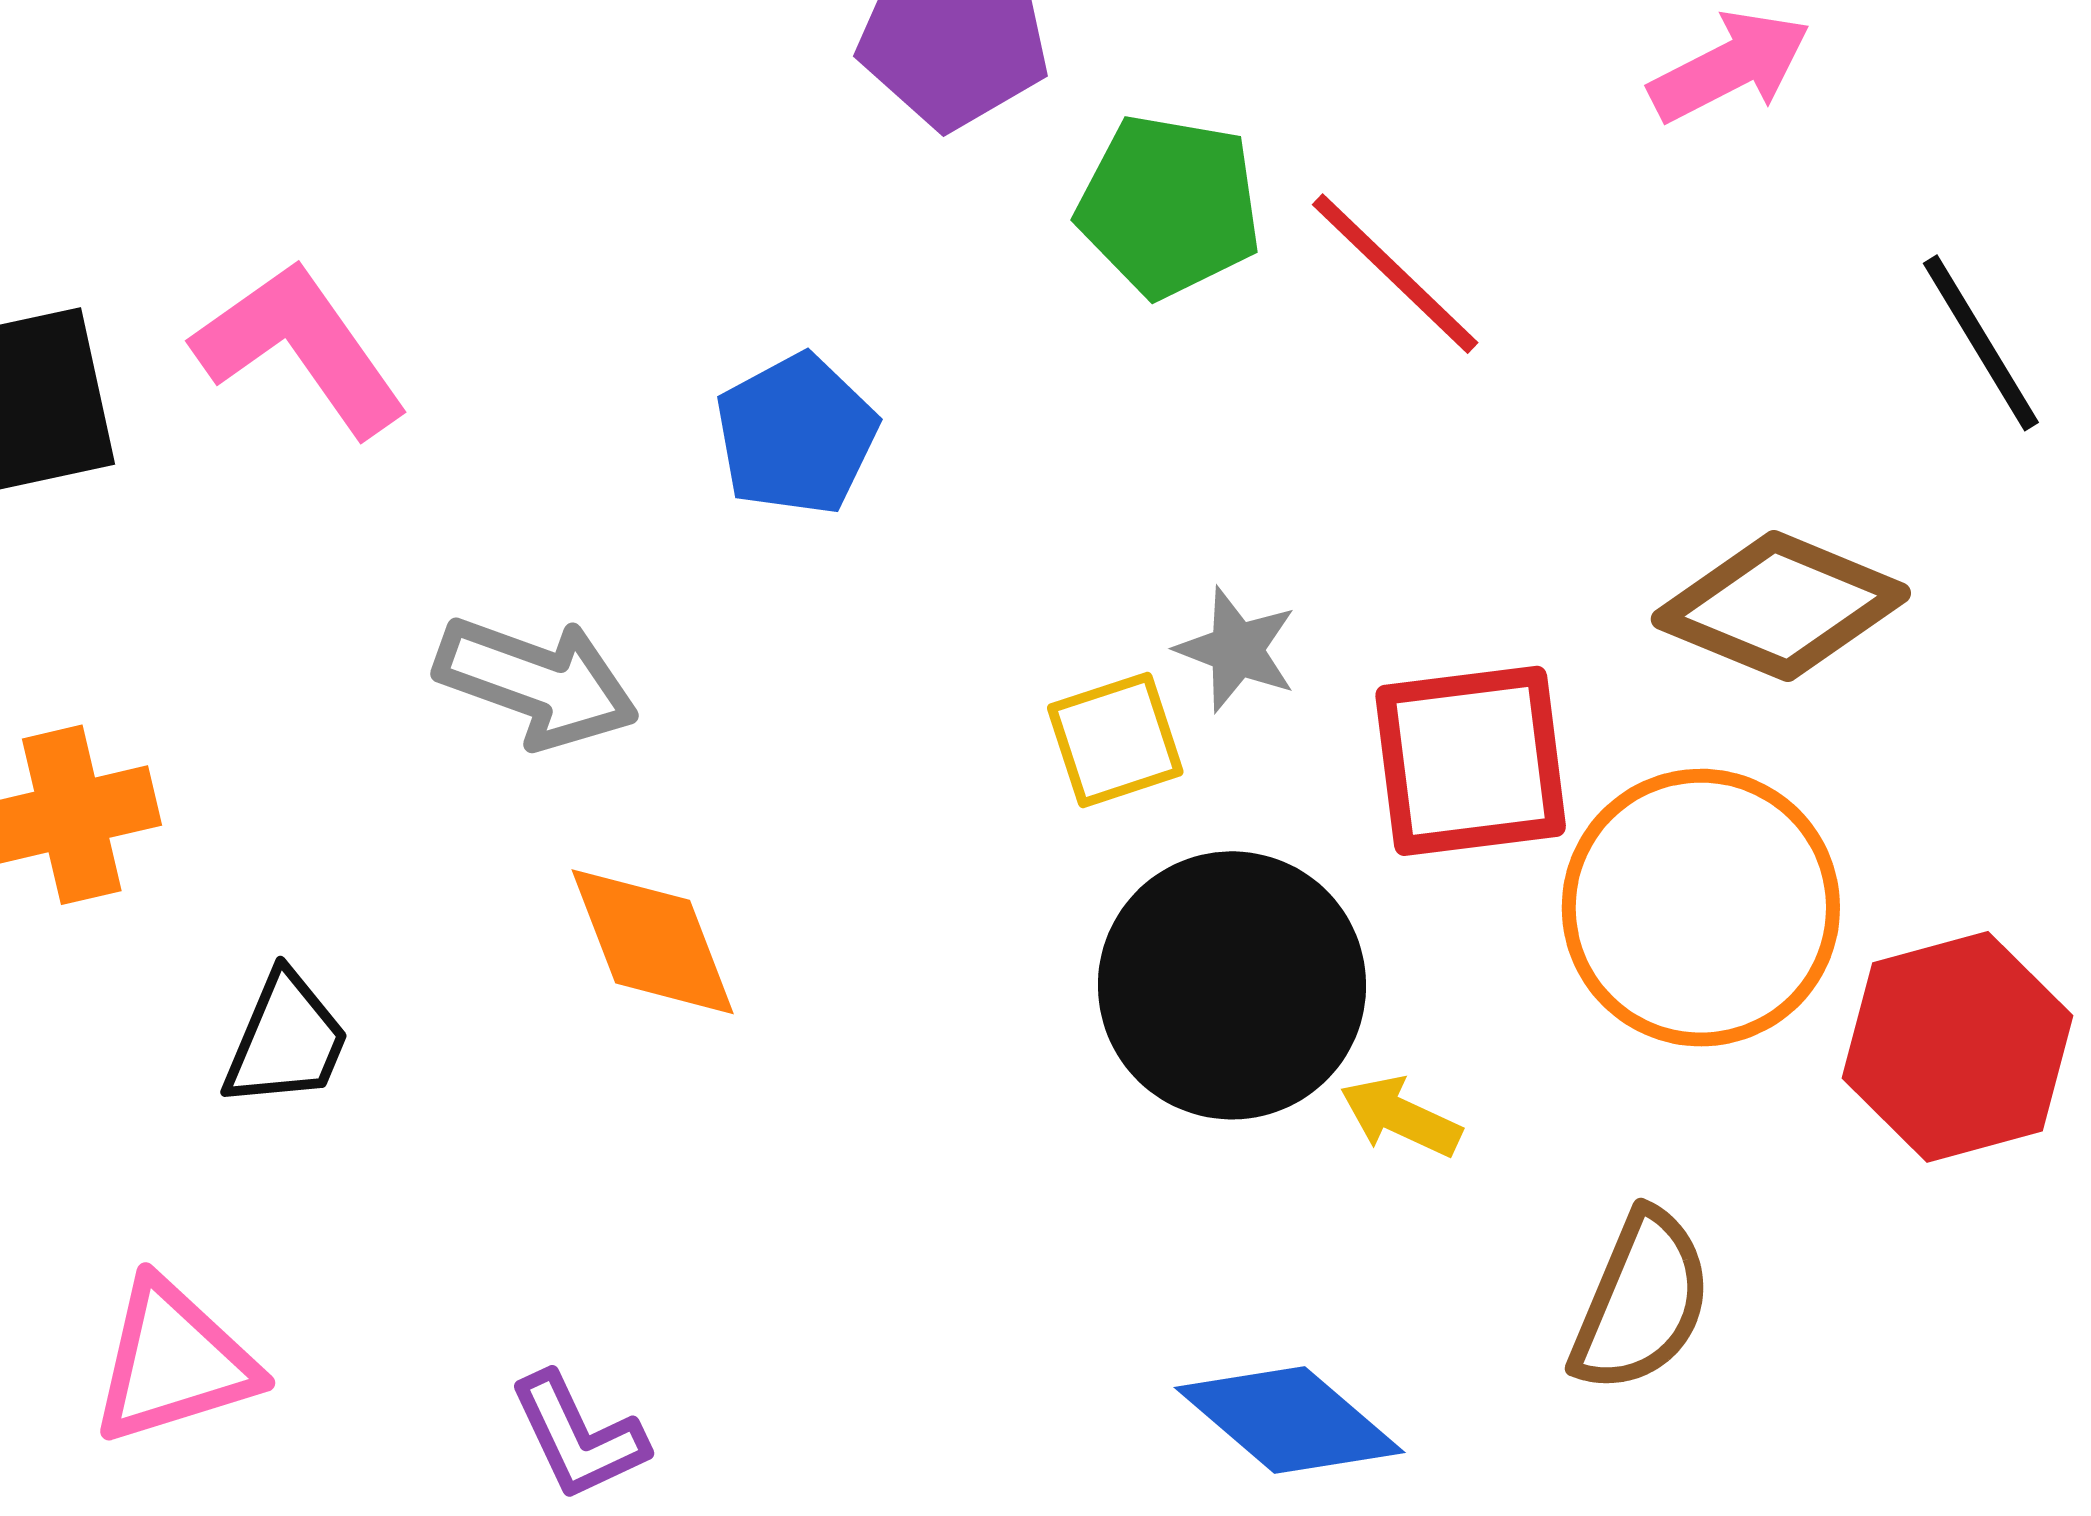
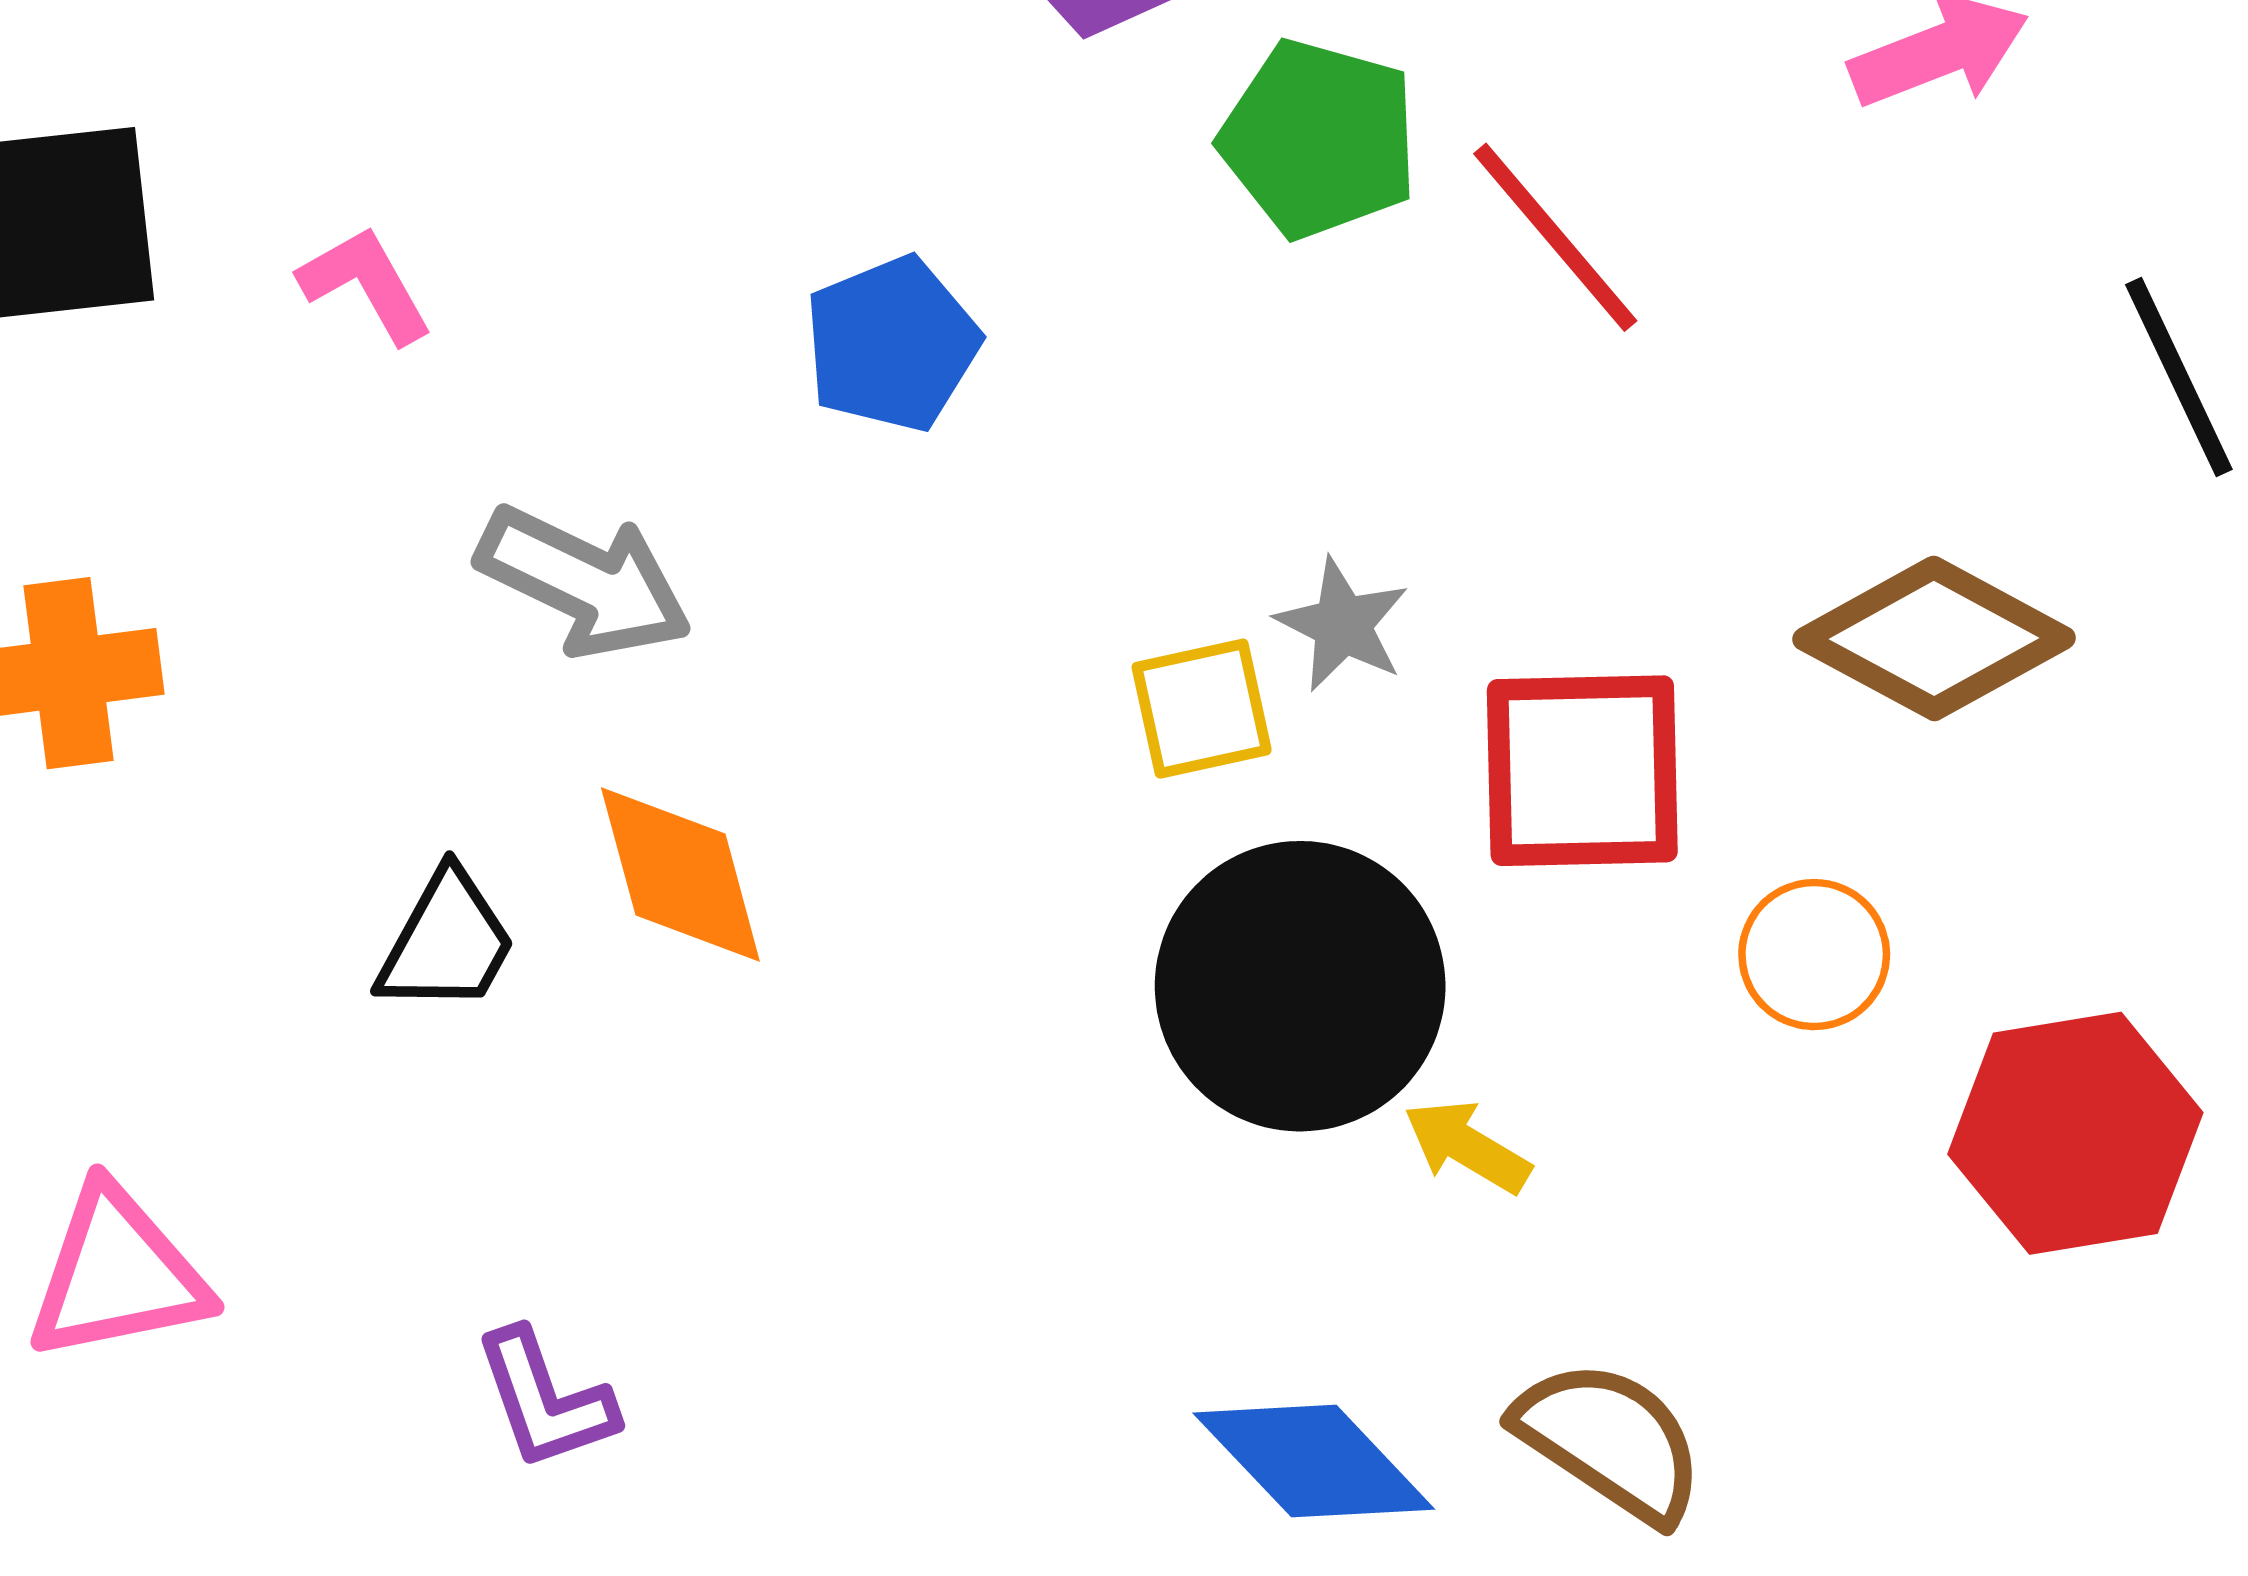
pink L-shape: (300, 348) -> (366, 284), moved, size x0.6
orange circle: (1701, 908) -> (1814, 955), size x0.5
black trapezoid: (286, 1040) -> (447, 942), moved
brown semicircle: (1641, 1302) -> (1610, 1441), moved, turned -85

